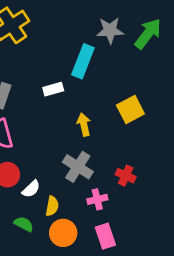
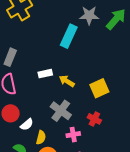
white rectangle: (53, 89) -> (45, 74), moved
yellow square: (130, 110) -> (99, 88), moved
yellow arrow: (84, 125) -> (67, 81), turned -49

